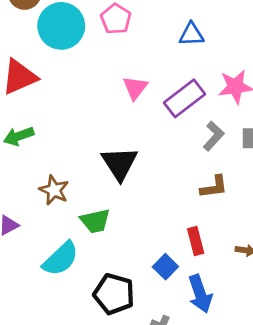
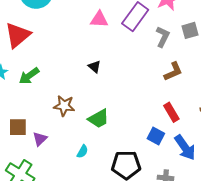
pink triangle: (135, 88) -> (99, 19), turned -48
black triangle: (120, 163) -> (94, 67), moved, size x0.5
cyan semicircle: (61, 259) -> (82, 151), size x0.5

